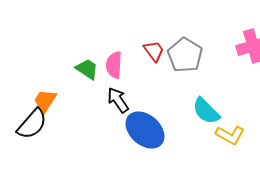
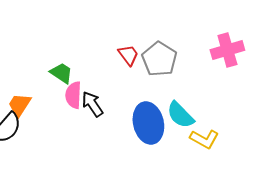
pink semicircle: (114, 65) -> (73, 95), moved
blue ellipse: (145, 130) -> (148, 123), moved, turned 36

